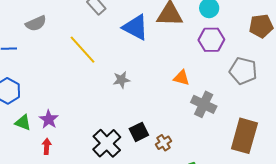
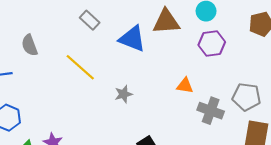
gray semicircle: (36, 23) -> (30, 45), turned 100
gray pentagon: (243, 71) -> (246, 97), moved

